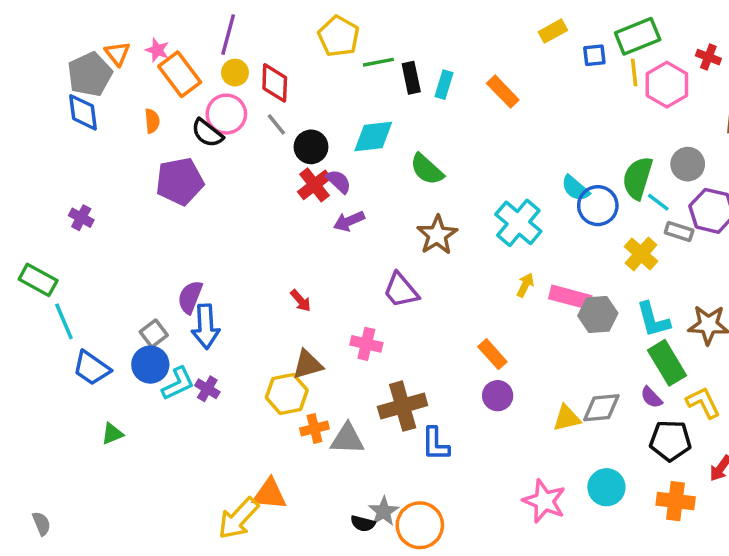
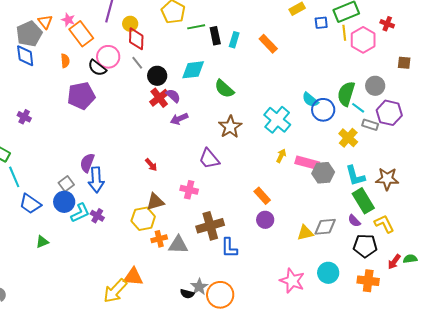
yellow circle: (235, 73) -> (130, 24), moved

